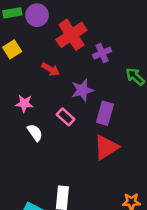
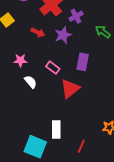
purple star: (82, 90) -> (63, 35), moved
red triangle: (106, 147) -> (70, 89), moved

